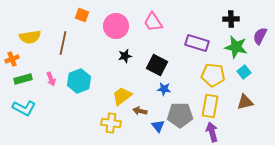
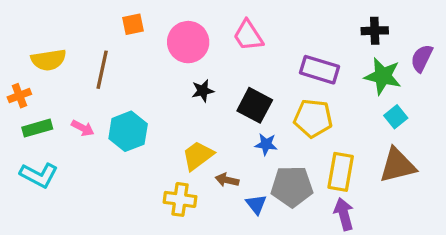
orange square: (82, 15) -> (133, 24), turned -32
yellow pentagon: (213, 75) -> (313, 118), moved
pink arrow: (51, 79) -> (83, 128), turned -40
brown triangle: (245, 102) -> (397, 165), size x1.4

